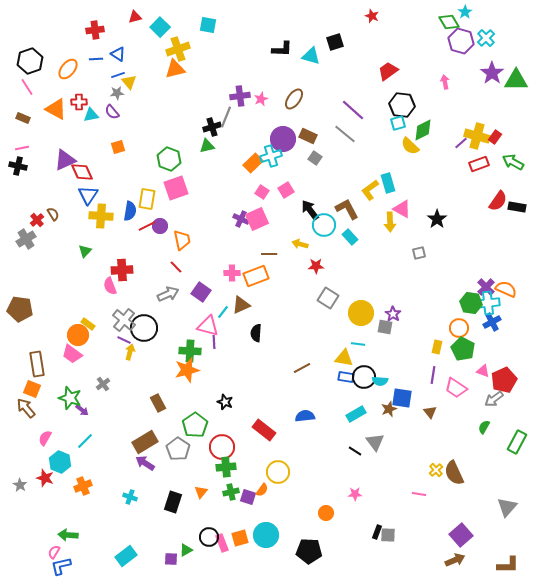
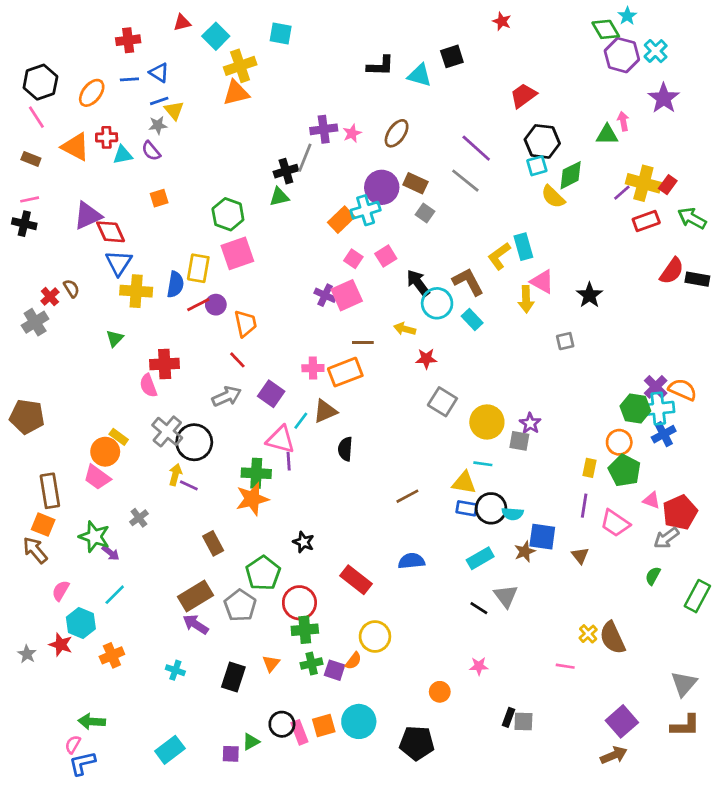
green triangle: (516, 80) -> (607, 135), moved, size x0.7
pink arrow: (445, 82) -> (623, 121), moved
purple line: (124, 340) -> (189, 485), moved
brown L-shape: (508, 565) -> (685, 726), moved

